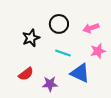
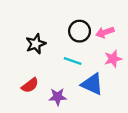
black circle: (59, 24) -> (80, 31), moved

